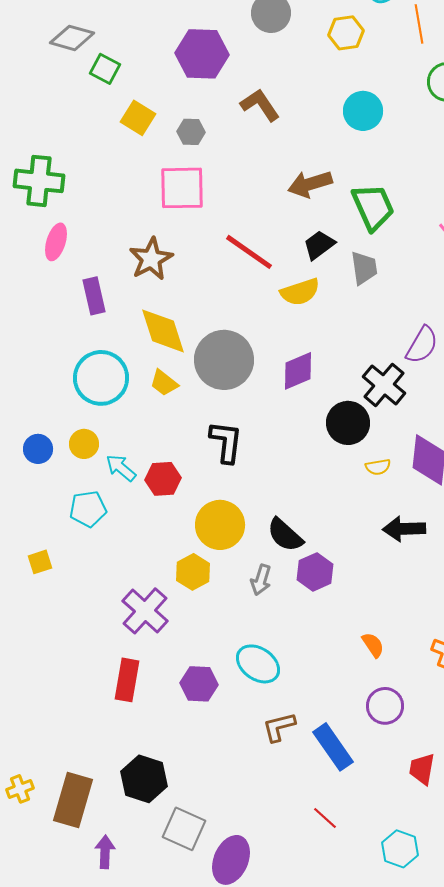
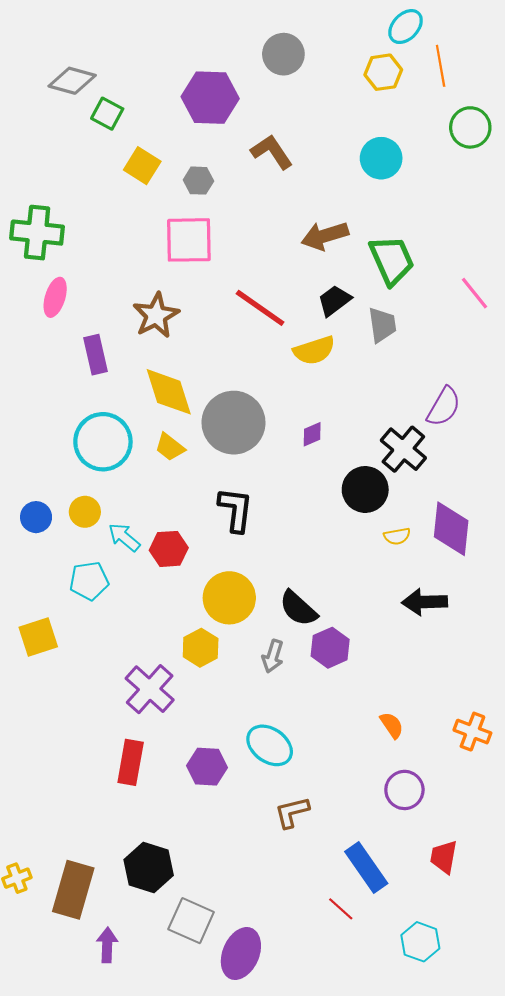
yellow hexagon: (346, 33) -> (383, 72), moved
purple diamond: (298, 371) -> (312, 434), size x0.6
yellow square: (40, 562) -> (38, 637), size x1.5
blue rectangle: (333, 747) -> (366, 867), moved

